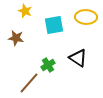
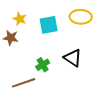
yellow star: (25, 11) -> (20, 19), moved
brown line: (29, 83) -> (24, 83), turned 30

